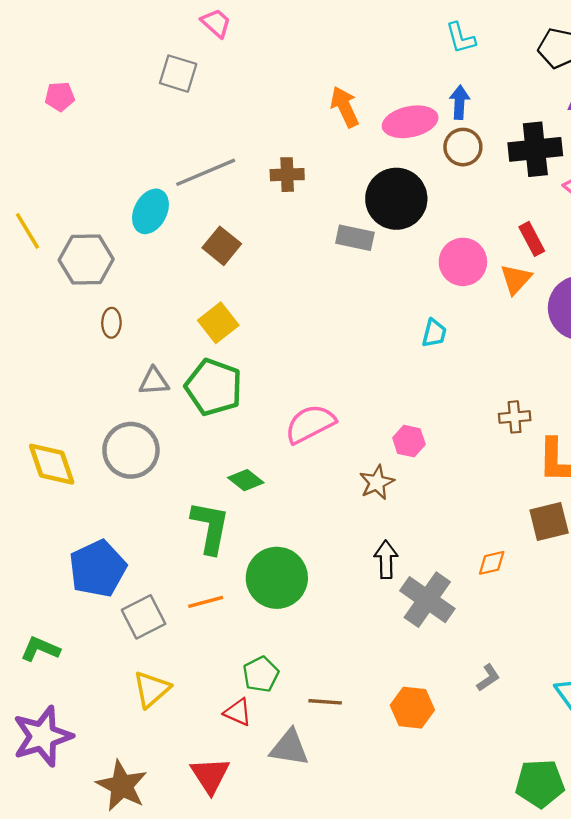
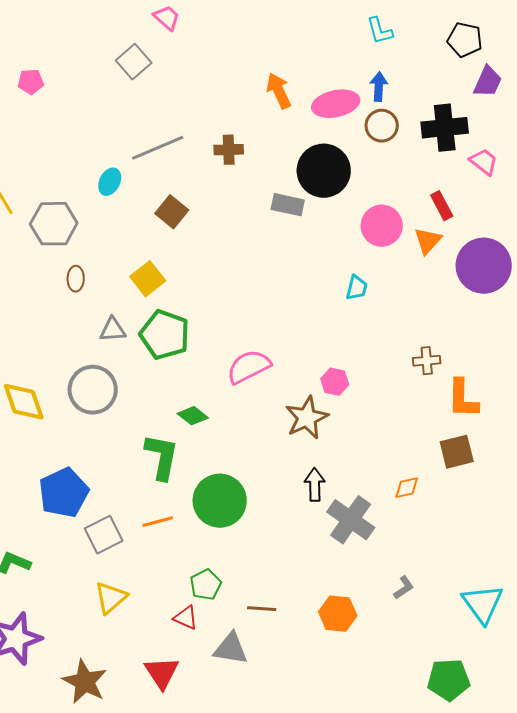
gray square: (178, 74) -> (134, 62), turned 32
cyan ellipse: (150, 211) -> (110, 182), size x0.7
yellow square: (218, 323) -> (148, 279), moved
brown star: (377, 482) -> (307, 418), size x1.4

